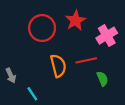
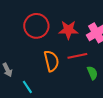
red star: (75, 20) -> (68, 30), moved, turned 30

